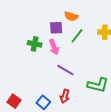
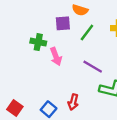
pink arrow: (54, 47) -> (56, 56), moved
purple line: (65, 70) -> (93, 67), moved

